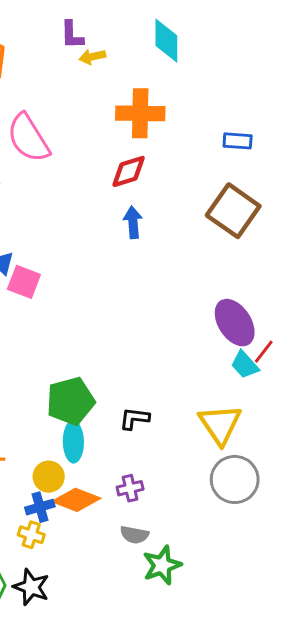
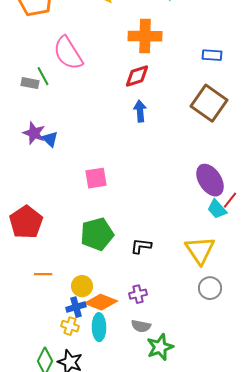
pink square: (24, 282) -> (96, 178), moved, turned -30
cyan ellipse: (73, 442) -> (99, 327), moved
gray circle: (235, 479) -> (210, 288), size x0.7

